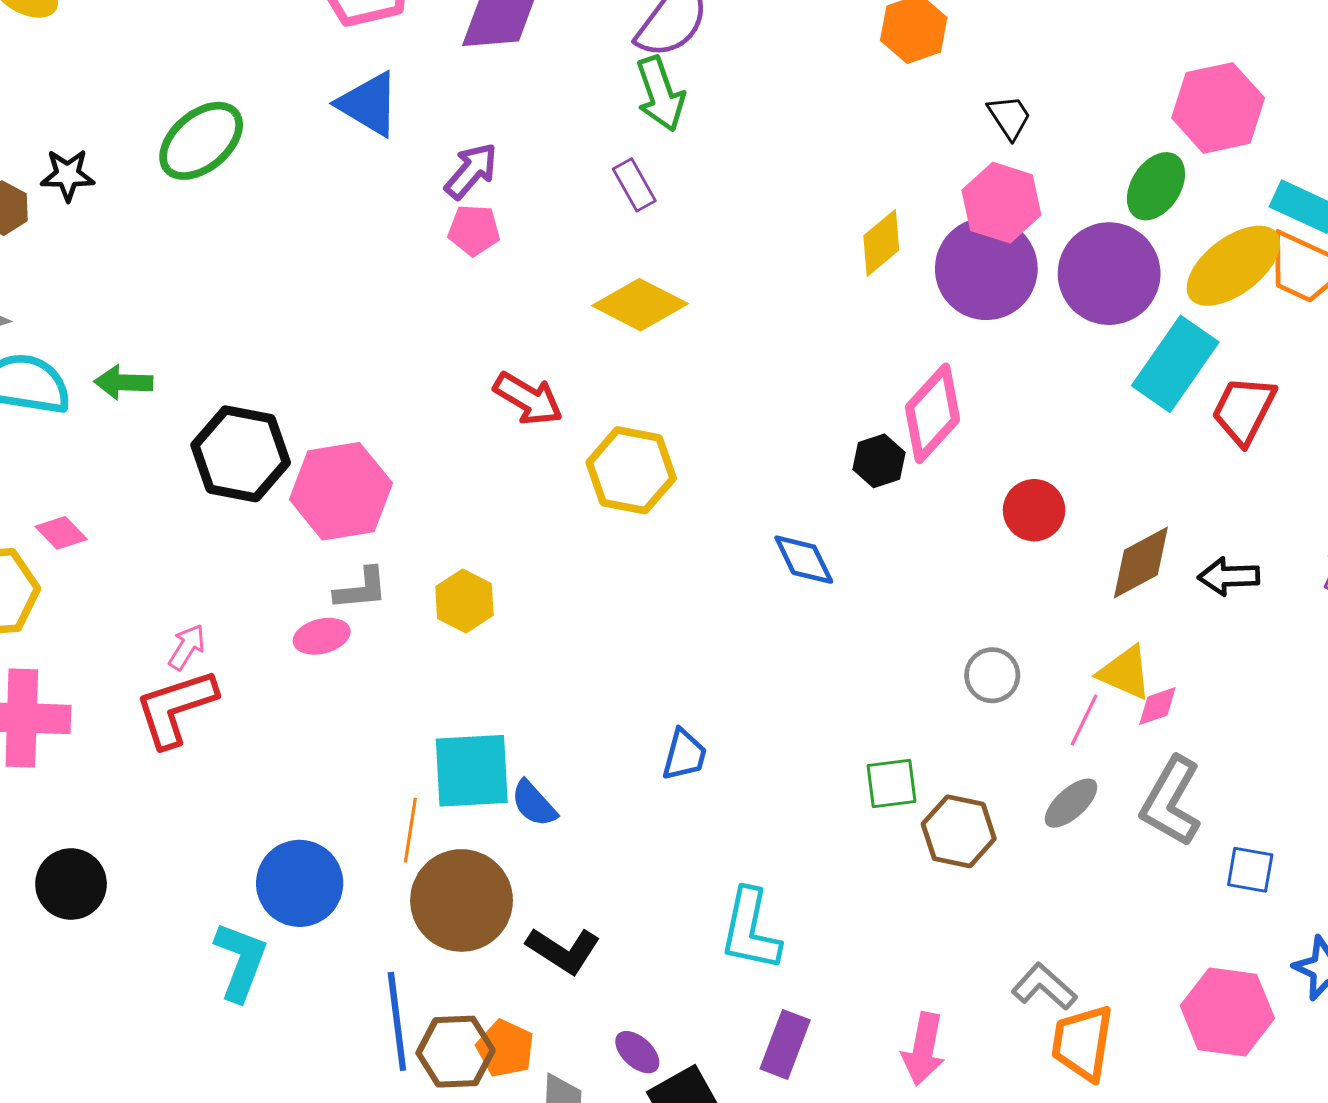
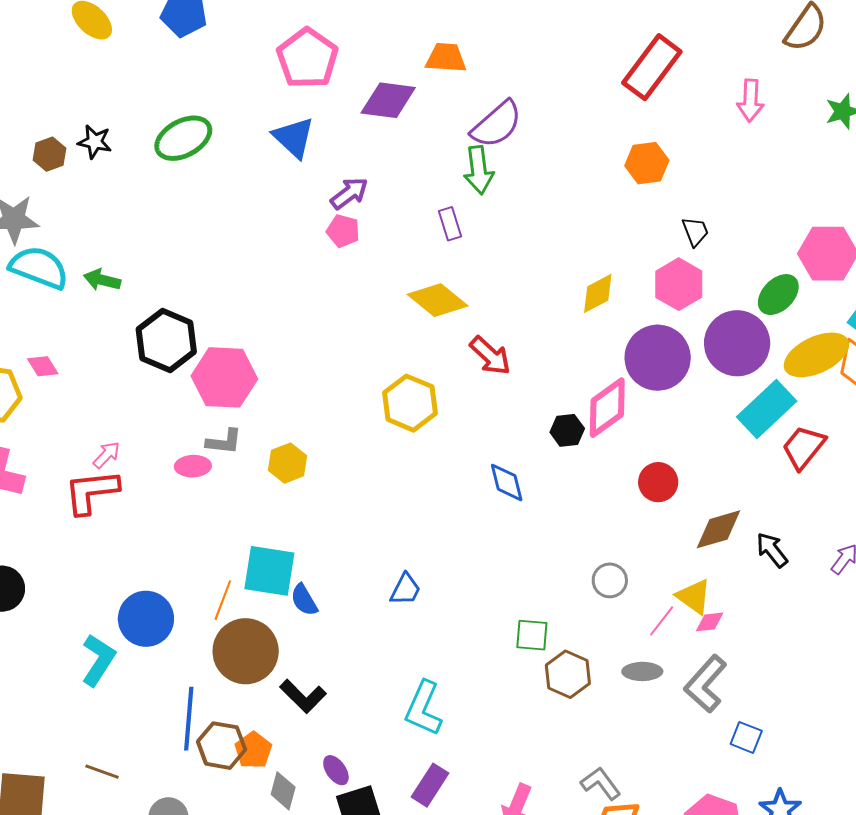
purple circle: (986, 269) -> (658, 358), moved
red arrow: (528, 399) -> (490, 356), moved
black arrow: (1229, 576) -> (772, 550), turned 42
gray ellipse: (1071, 803) -> (642, 671), turned 30

